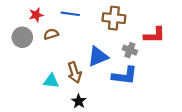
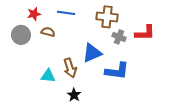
brown semicircle: (51, 34) -> (48, 32), turned 32
gray cross: (130, 50) -> (119, 37), moved

